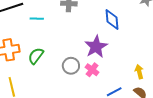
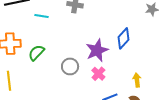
blue diamond: (112, 20) -> (124, 38), moved, turned 40
pink cross: (92, 70) -> (98, 74), moved

